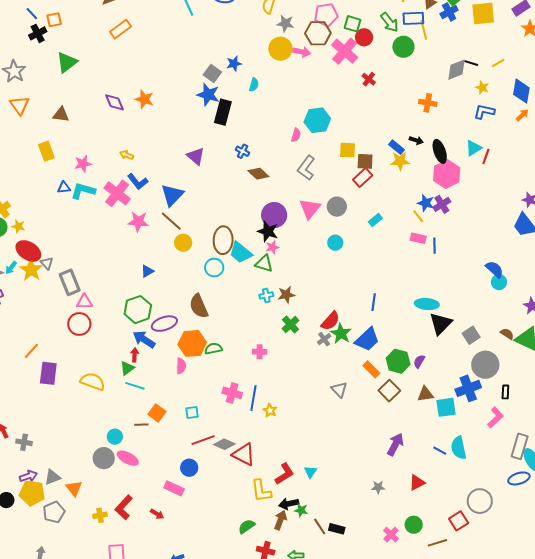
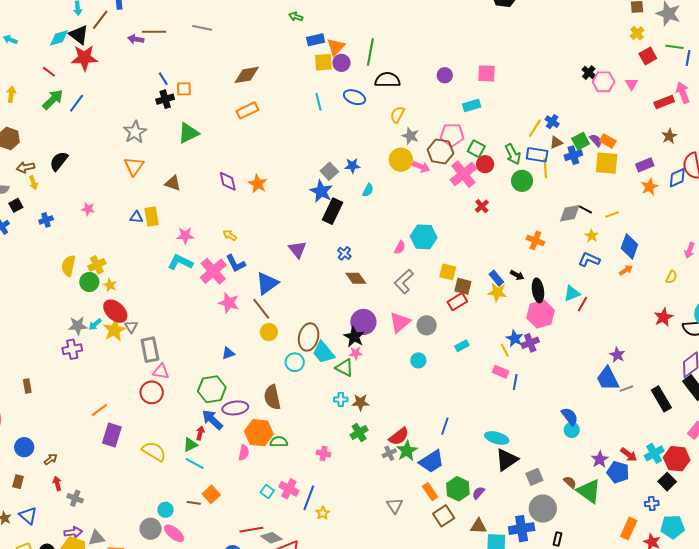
blue triangle: (64, 187) -> (136, 217), moved
cyan square: (192, 413) -> (267, 492), moved, turned 32

